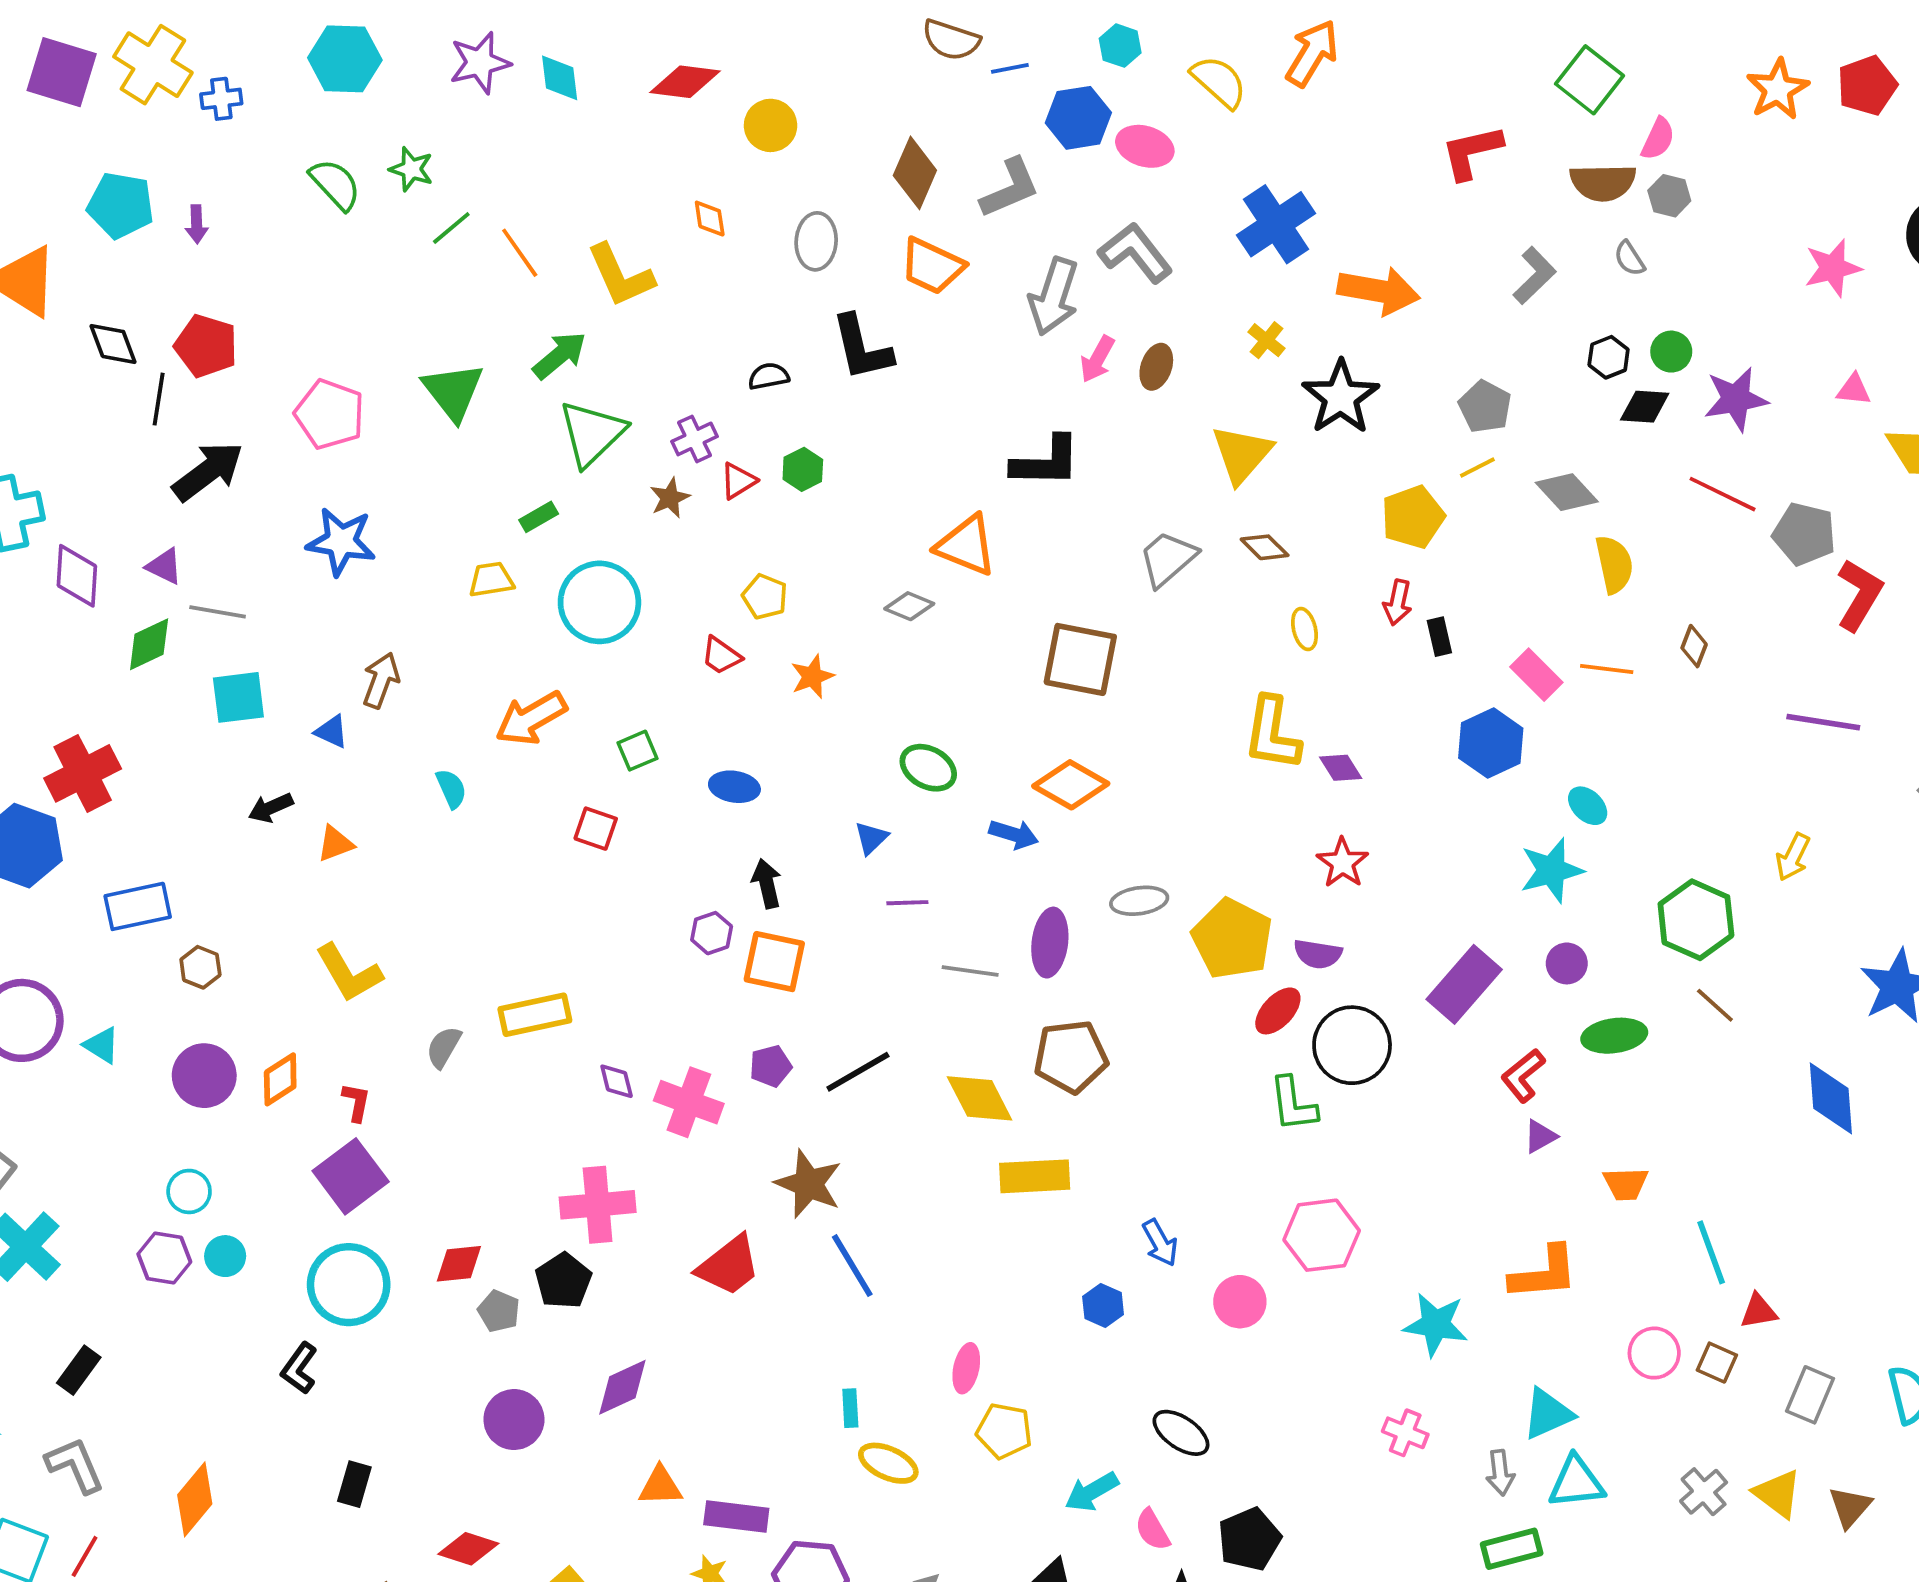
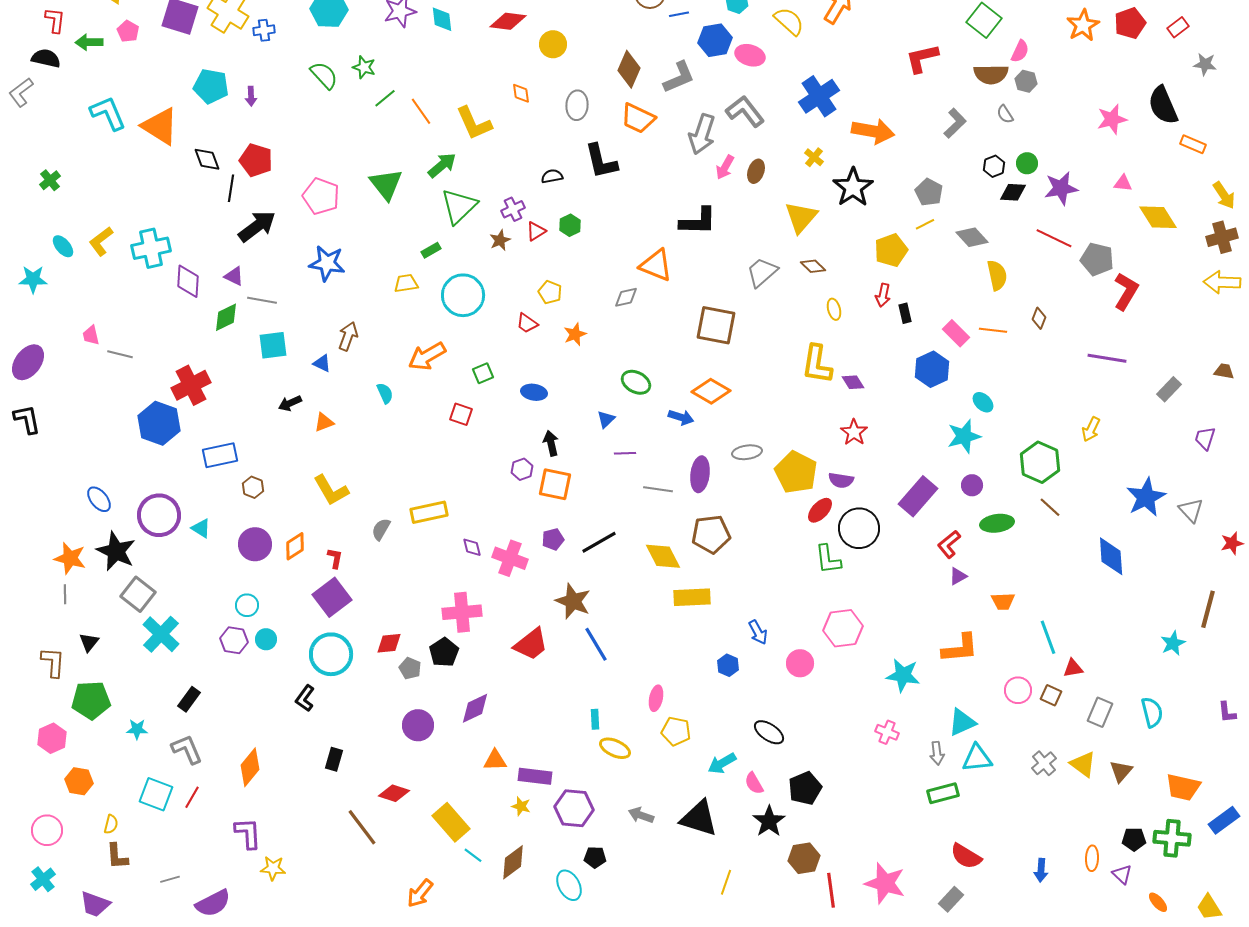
gray diamond: (909, 606) -> (626, 297), turned -35

